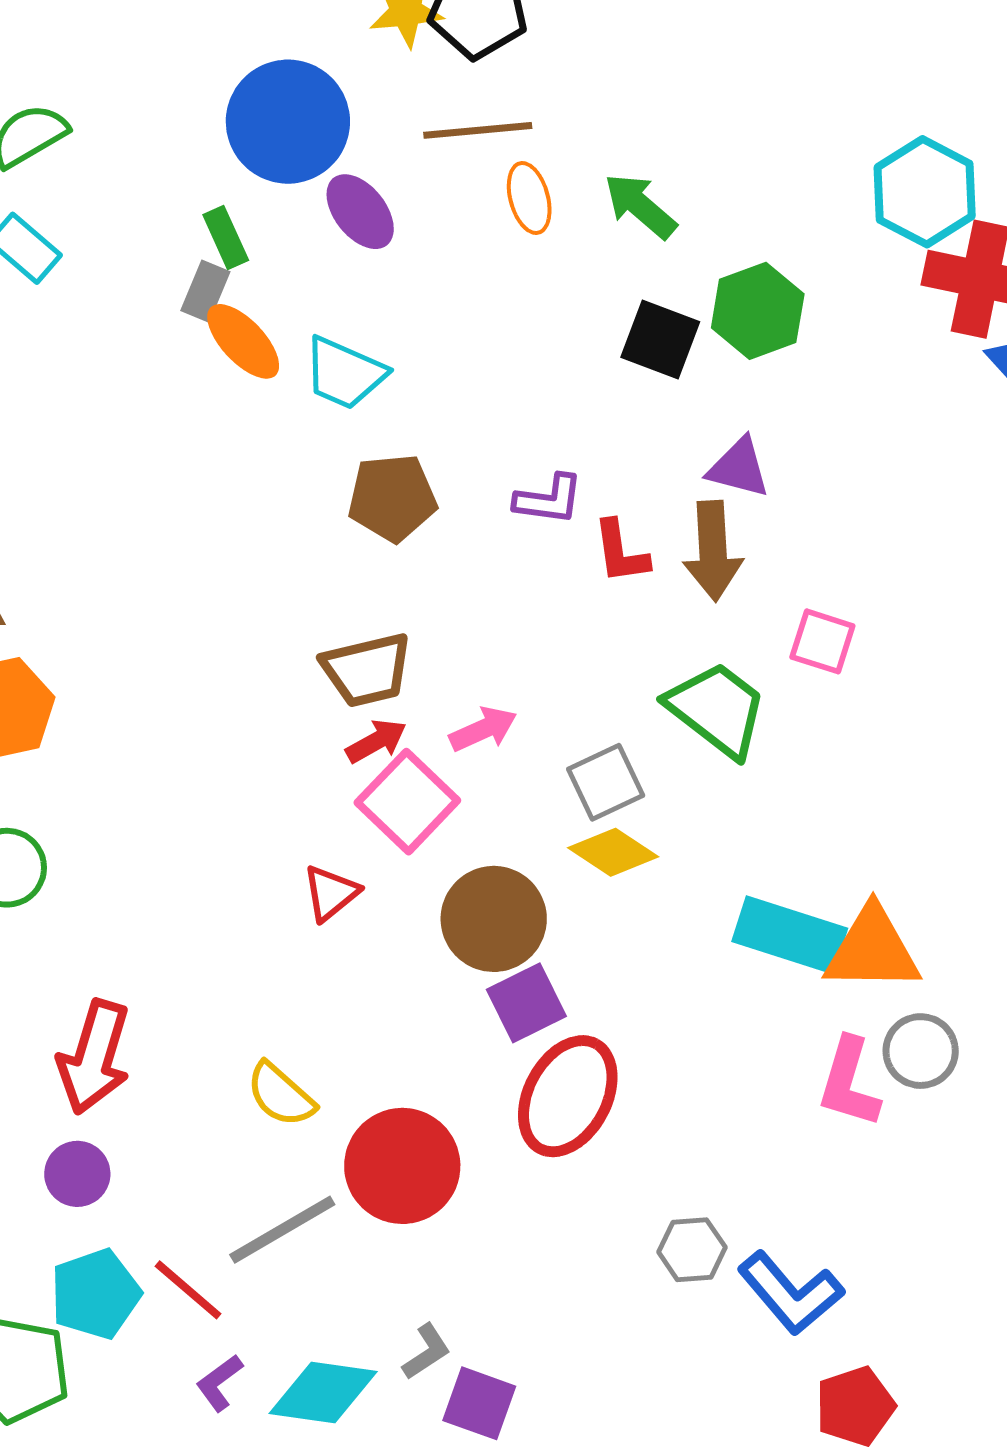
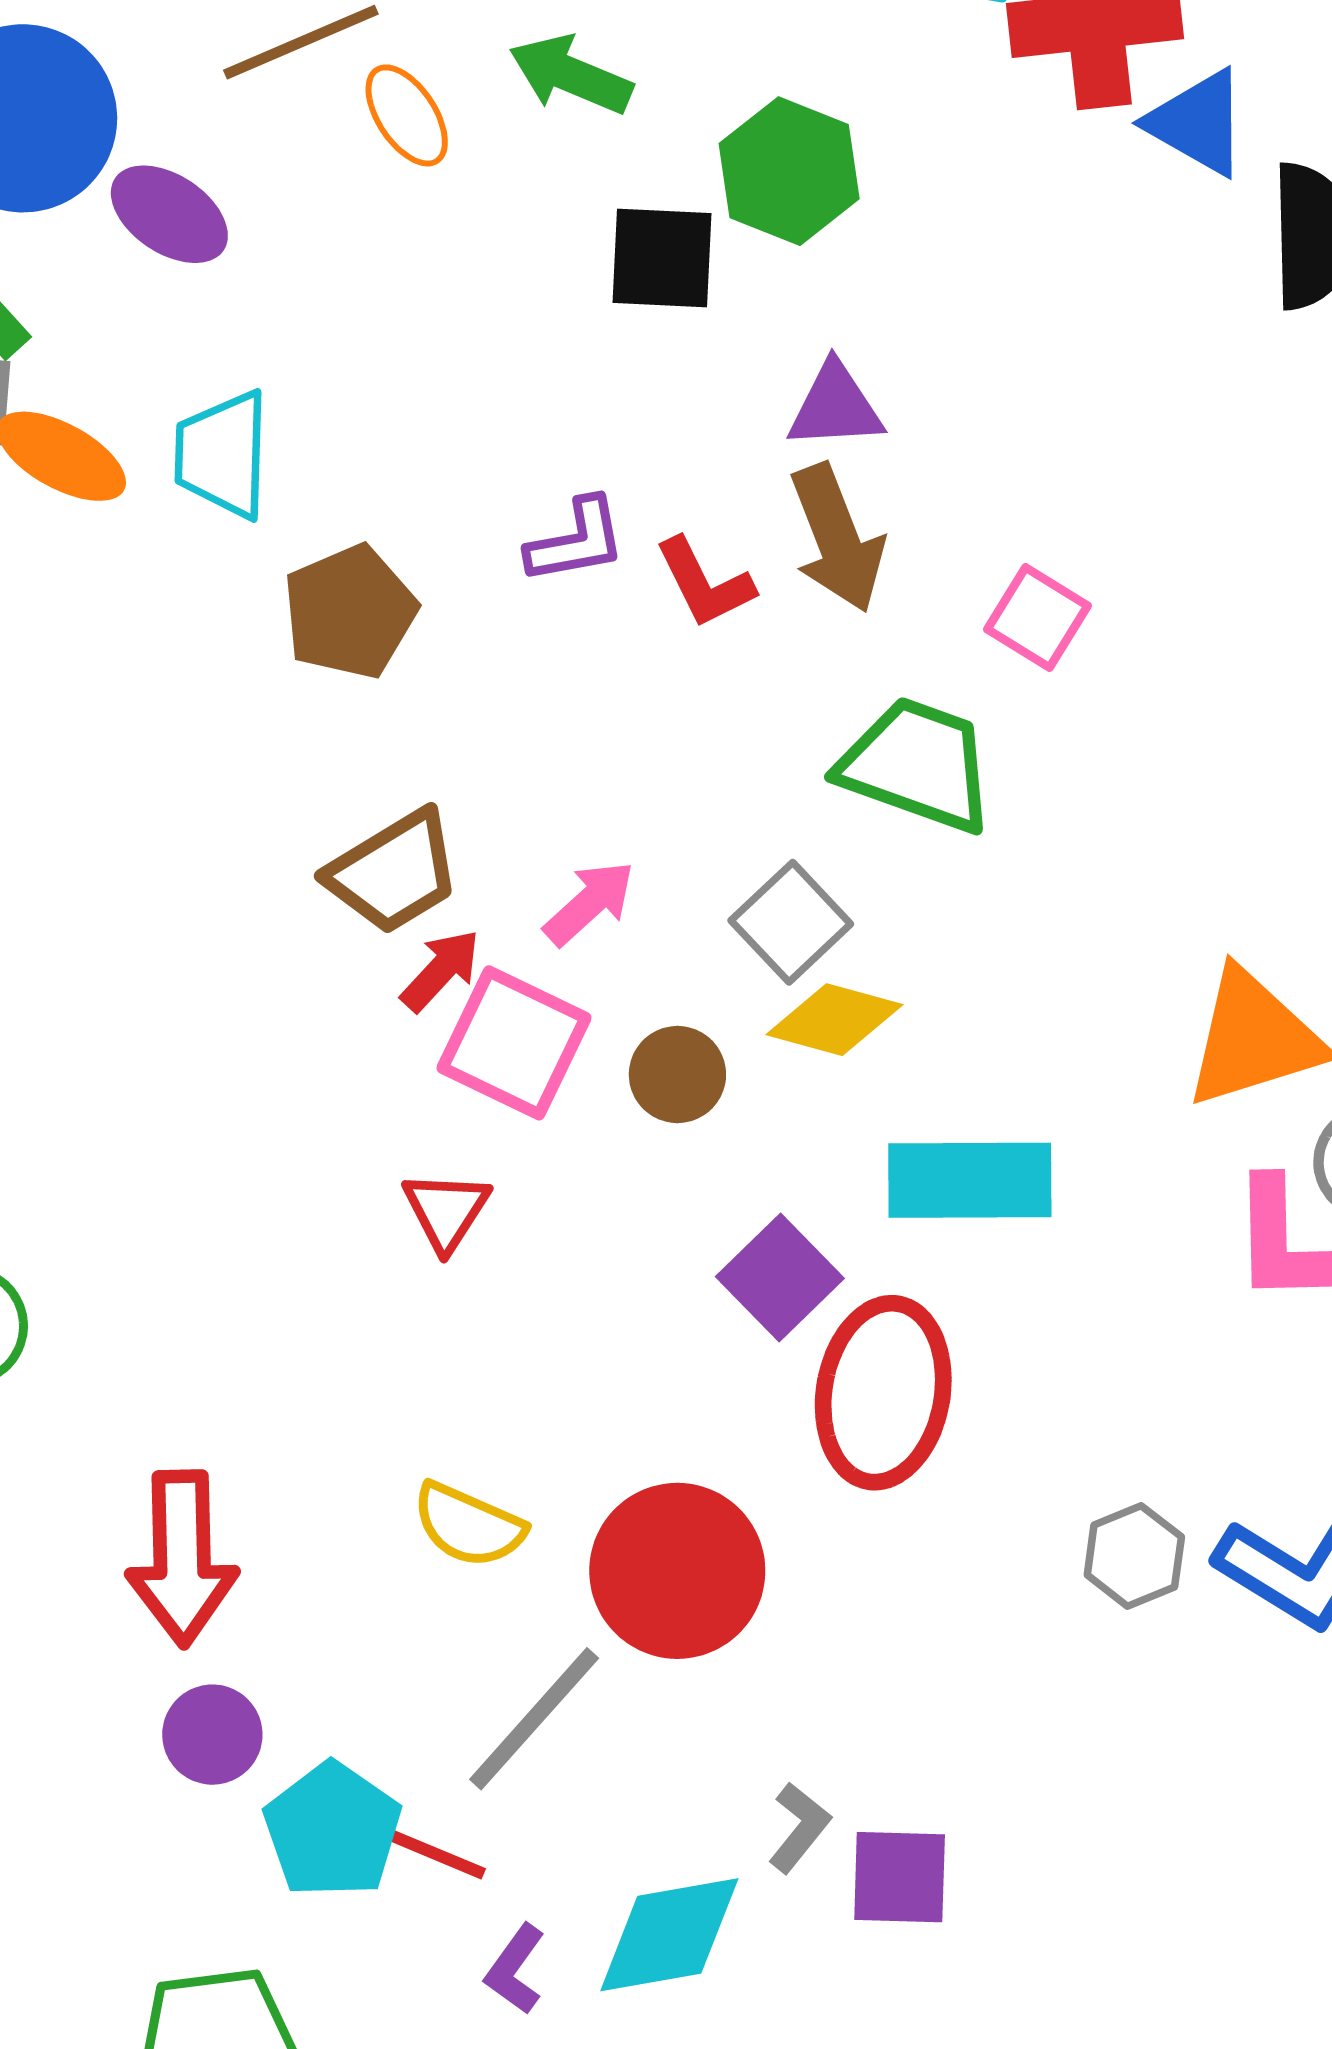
cyan trapezoid: (345, 373) -> (222, 454), turned 86
pink square: (822, 641) -> (1037, 618), turned 32
brown circle: (494, 919) -> (677, 1075), moved, size x0.6
cyan rectangle: (790, 935) -> (970, 1180), moved
cyan pentagon: (95, 1294) -> (333, 1830), moved

